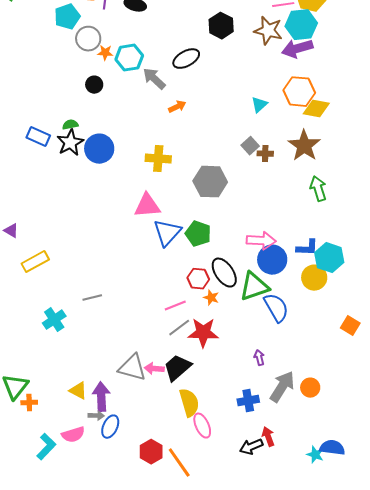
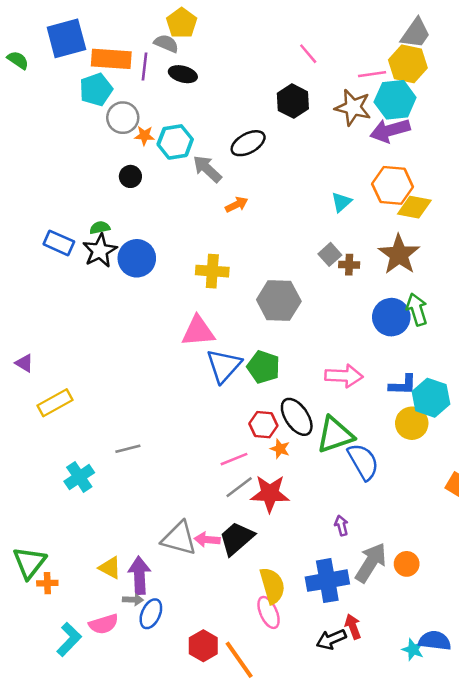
blue circle: (272, 260) -> (391, 317), moved
blue cross: (248, 401) -> (327, 581), size x1.5
yellow semicircle: (189, 403) -> (272, 586), moved

